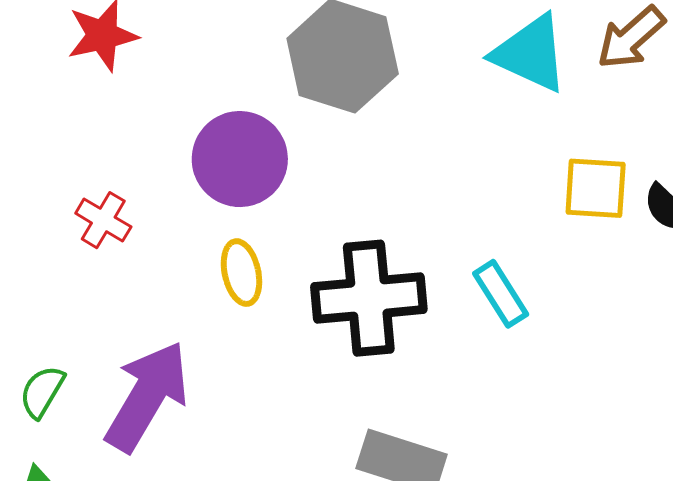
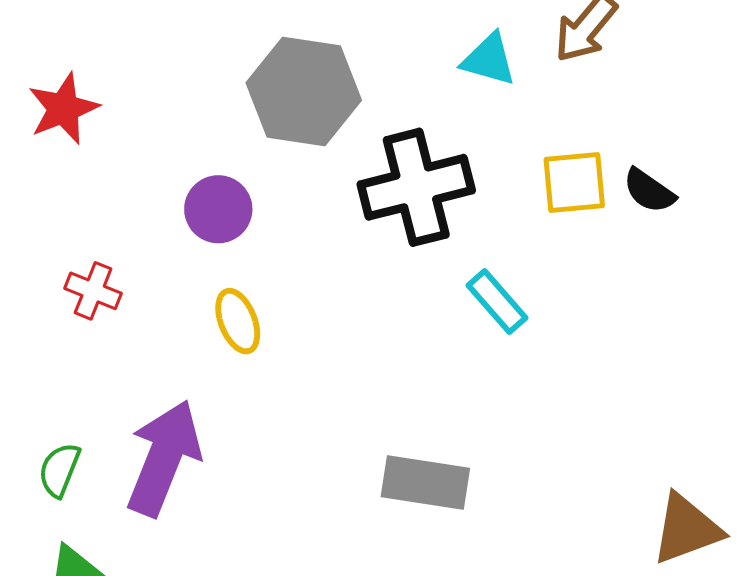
cyan triangle: (530, 53) -> (489, 60), size x0.7
purple circle: (240, 159) -> (218, 209), size x0.7
black cross: (369, 298) -> (416, 187), moved

